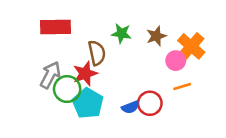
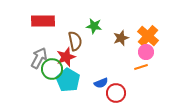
brown star: (156, 36) -> (121, 38), moved
pink circle: (176, 61) -> (146, 52), moved
red circle: (150, 103) -> (116, 93), moved

